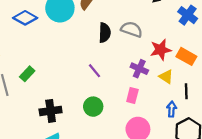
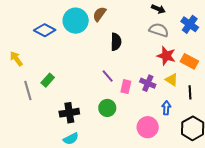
gray semicircle: (132, 29) -> (159, 30), moved
red star: (161, 50) -> (166, 56), turned 30
purple cross: (139, 69) -> (148, 83), moved
pink rectangle: (132, 96) -> (126, 87), moved
blue arrow: (172, 109) -> (166, 108), moved

